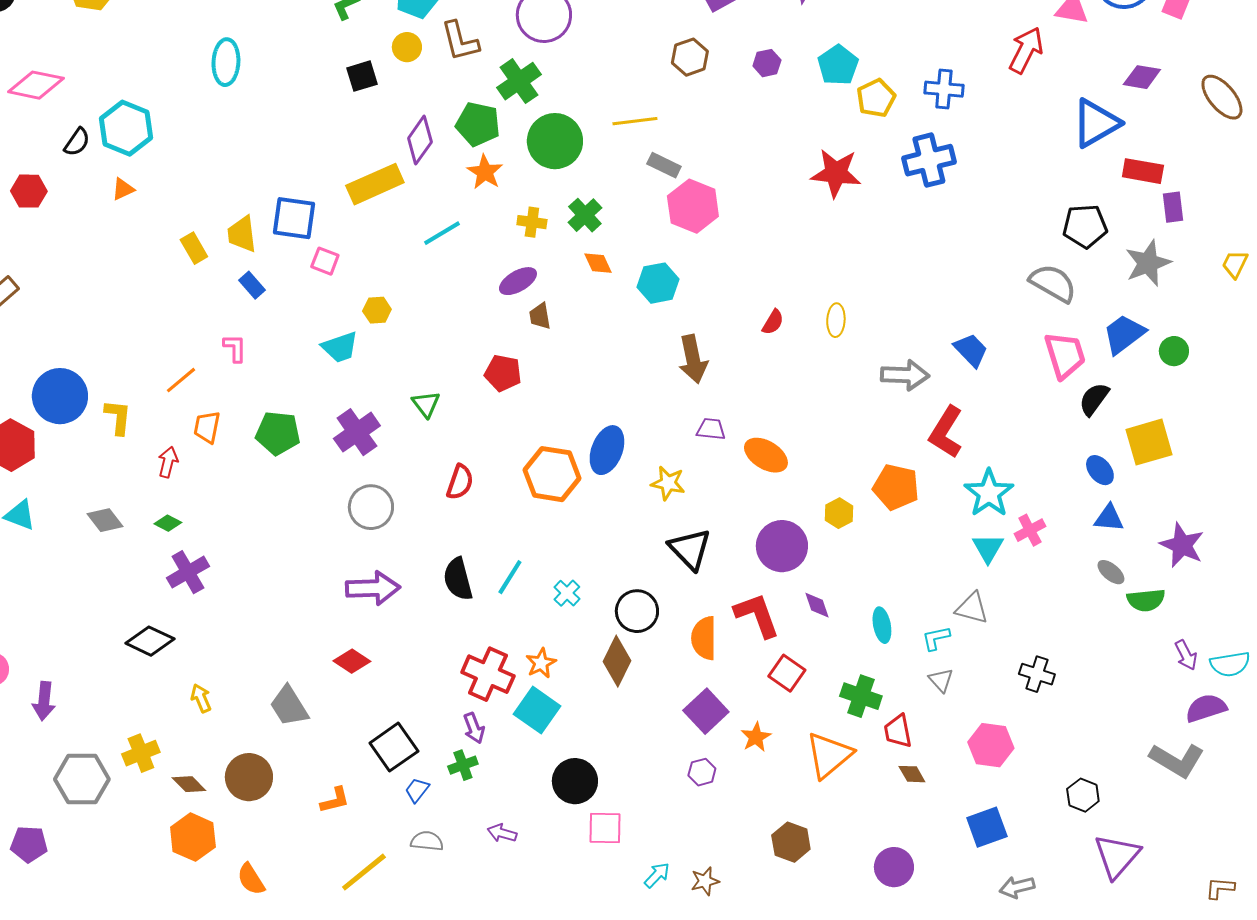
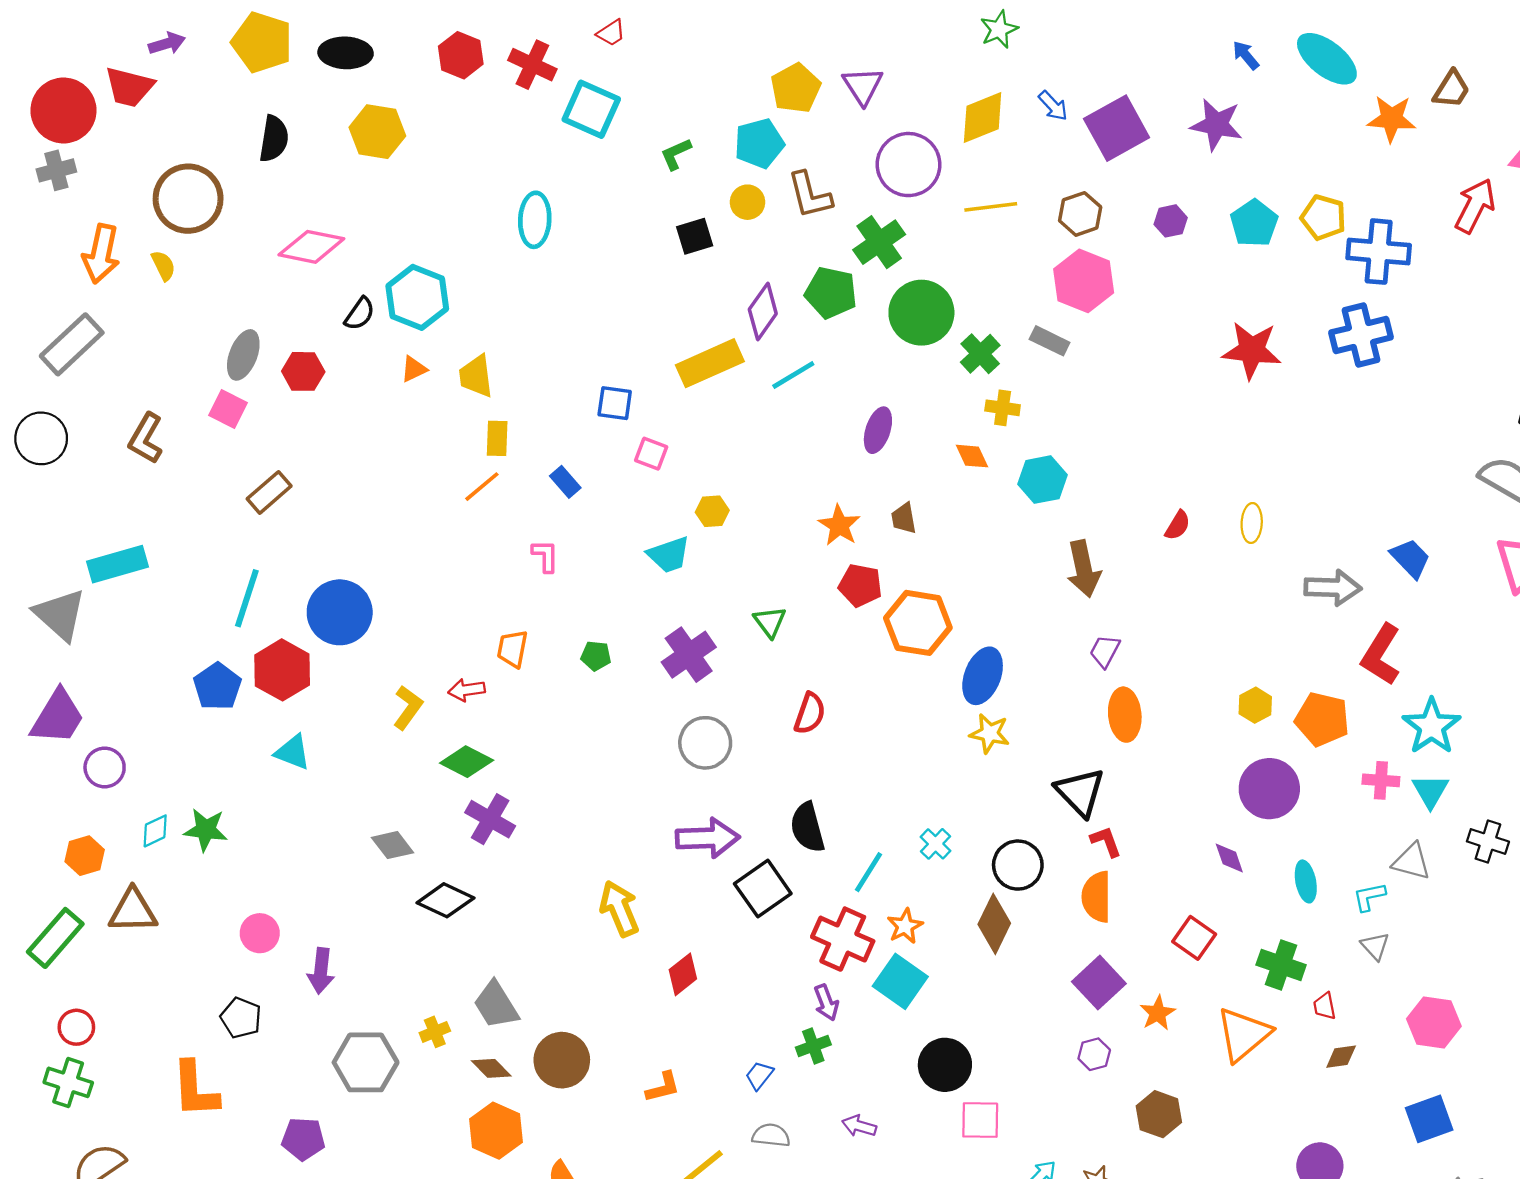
blue cross: (944, 89) -> (1379, 252), size x1.4
yellow pentagon: (876, 98) -> (1323, 217), moved, turned -30
yellow line: (635, 121) -> (991, 207), moved
orange star: (485, 172) -> (839, 525), moved
pink hexagon: (693, 206) -> (1084, 281), moved
green cross: (585, 215) -> (980, 354), moved
blue square: (294, 218) -> (615, 403), size x0.7
yellow cross: (532, 222) -> (1003, 408), moved
cyan line: (442, 233) -> (793, 375), moved
yellow trapezoid: (242, 234) -> (476, 376), moved
yellow rectangle: (194, 248) -> (497, 438), turned 32
purple ellipse: (518, 281) -> (878, 430), moved, turned -42
orange line: (181, 380) -> (482, 487), moved
yellow L-shape: (118, 417) -> (408, 708), moved, turned 30
purple trapezoid: (711, 429) -> (1105, 651), turned -68
green pentagon: (278, 433) -> (596, 656), size x0.6
orange ellipse: (766, 455) -> (1125, 715), moved, turned 54
red arrow: (168, 462) -> (467, 690), turned -112
orange hexagon: (552, 474) -> (918, 623), moved
yellow star: (668, 483) -> (990, 733), moved
yellow hexagon: (839, 513) -> (1255, 705), moved
gray diamond: (105, 520) -> (393, 845), moved
green diamond: (168, 523) -> (467, 762), size x1.6
pink cross: (1030, 530) -> (1381, 780), moved, turned 32
purple circle: (782, 546) -> (1269, 789), moved
purple cross: (188, 572) -> (490, 819), turned -30
cyan line: (510, 577) -> (869, 872), moved
red L-shape: (757, 615) -> (1106, 842), moved, size x0.6
red diamond: (352, 661) -> (683, 974), moved, turned -72
black cross: (1037, 674) -> (1488, 842), moved
yellow arrow: (201, 698) -> (619, 909), moved, size x1.6
gray trapezoid: (289, 706) -> (496, 1005), moved
red trapezoid: (898, 731) -> (1325, 1006), size x0.7
black square: (394, 747) -> (763, 889), moved
yellow cross: (141, 753) -> (435, 1032), size x0.7
brown diamond: (912, 774) -> (1341, 1057), turned -68
brown hexagon: (791, 842) -> (1159, 1114), moved

